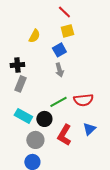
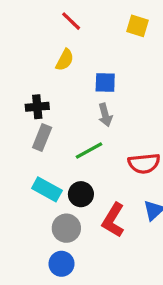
red line: (64, 12) -> (71, 21), moved
yellow square: (67, 31) -> (138, 26), moved, turned 32
blue square: (59, 50) -> (105, 83), turned 32
green line: (58, 102) -> (89, 150), moved

